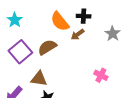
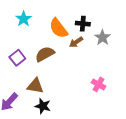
cyan star: (15, 20) -> (24, 19), moved
gray star: (113, 34) -> (103, 37), moved
purple square: (20, 52) -> (17, 58), size x0.7

